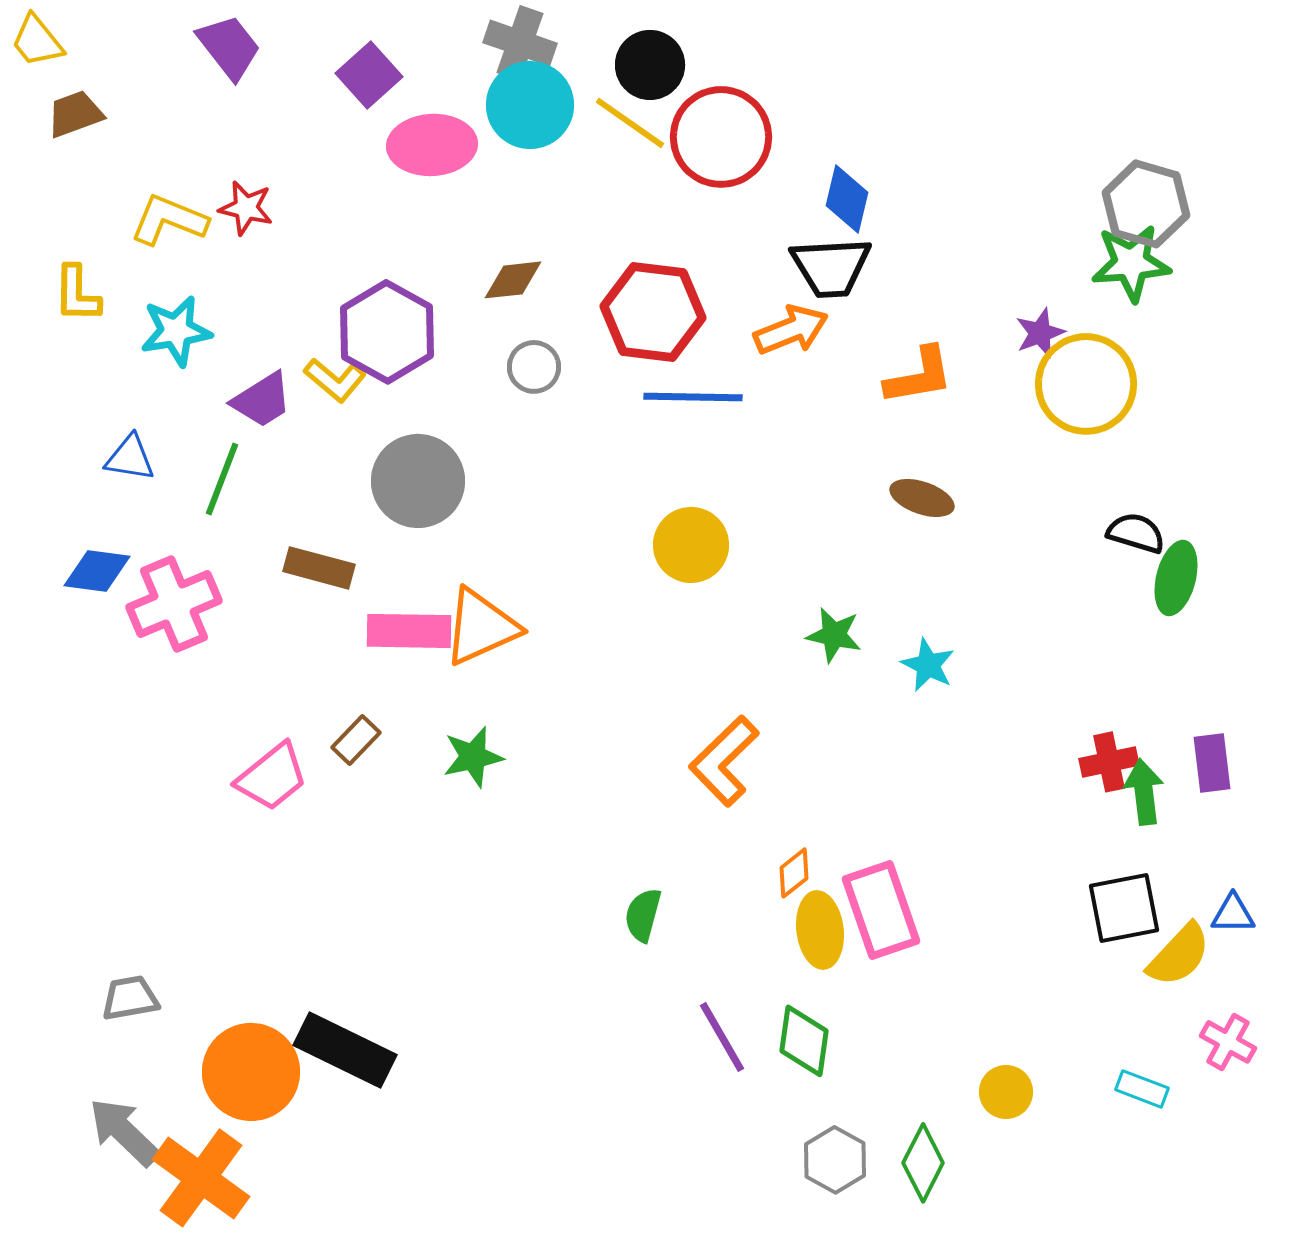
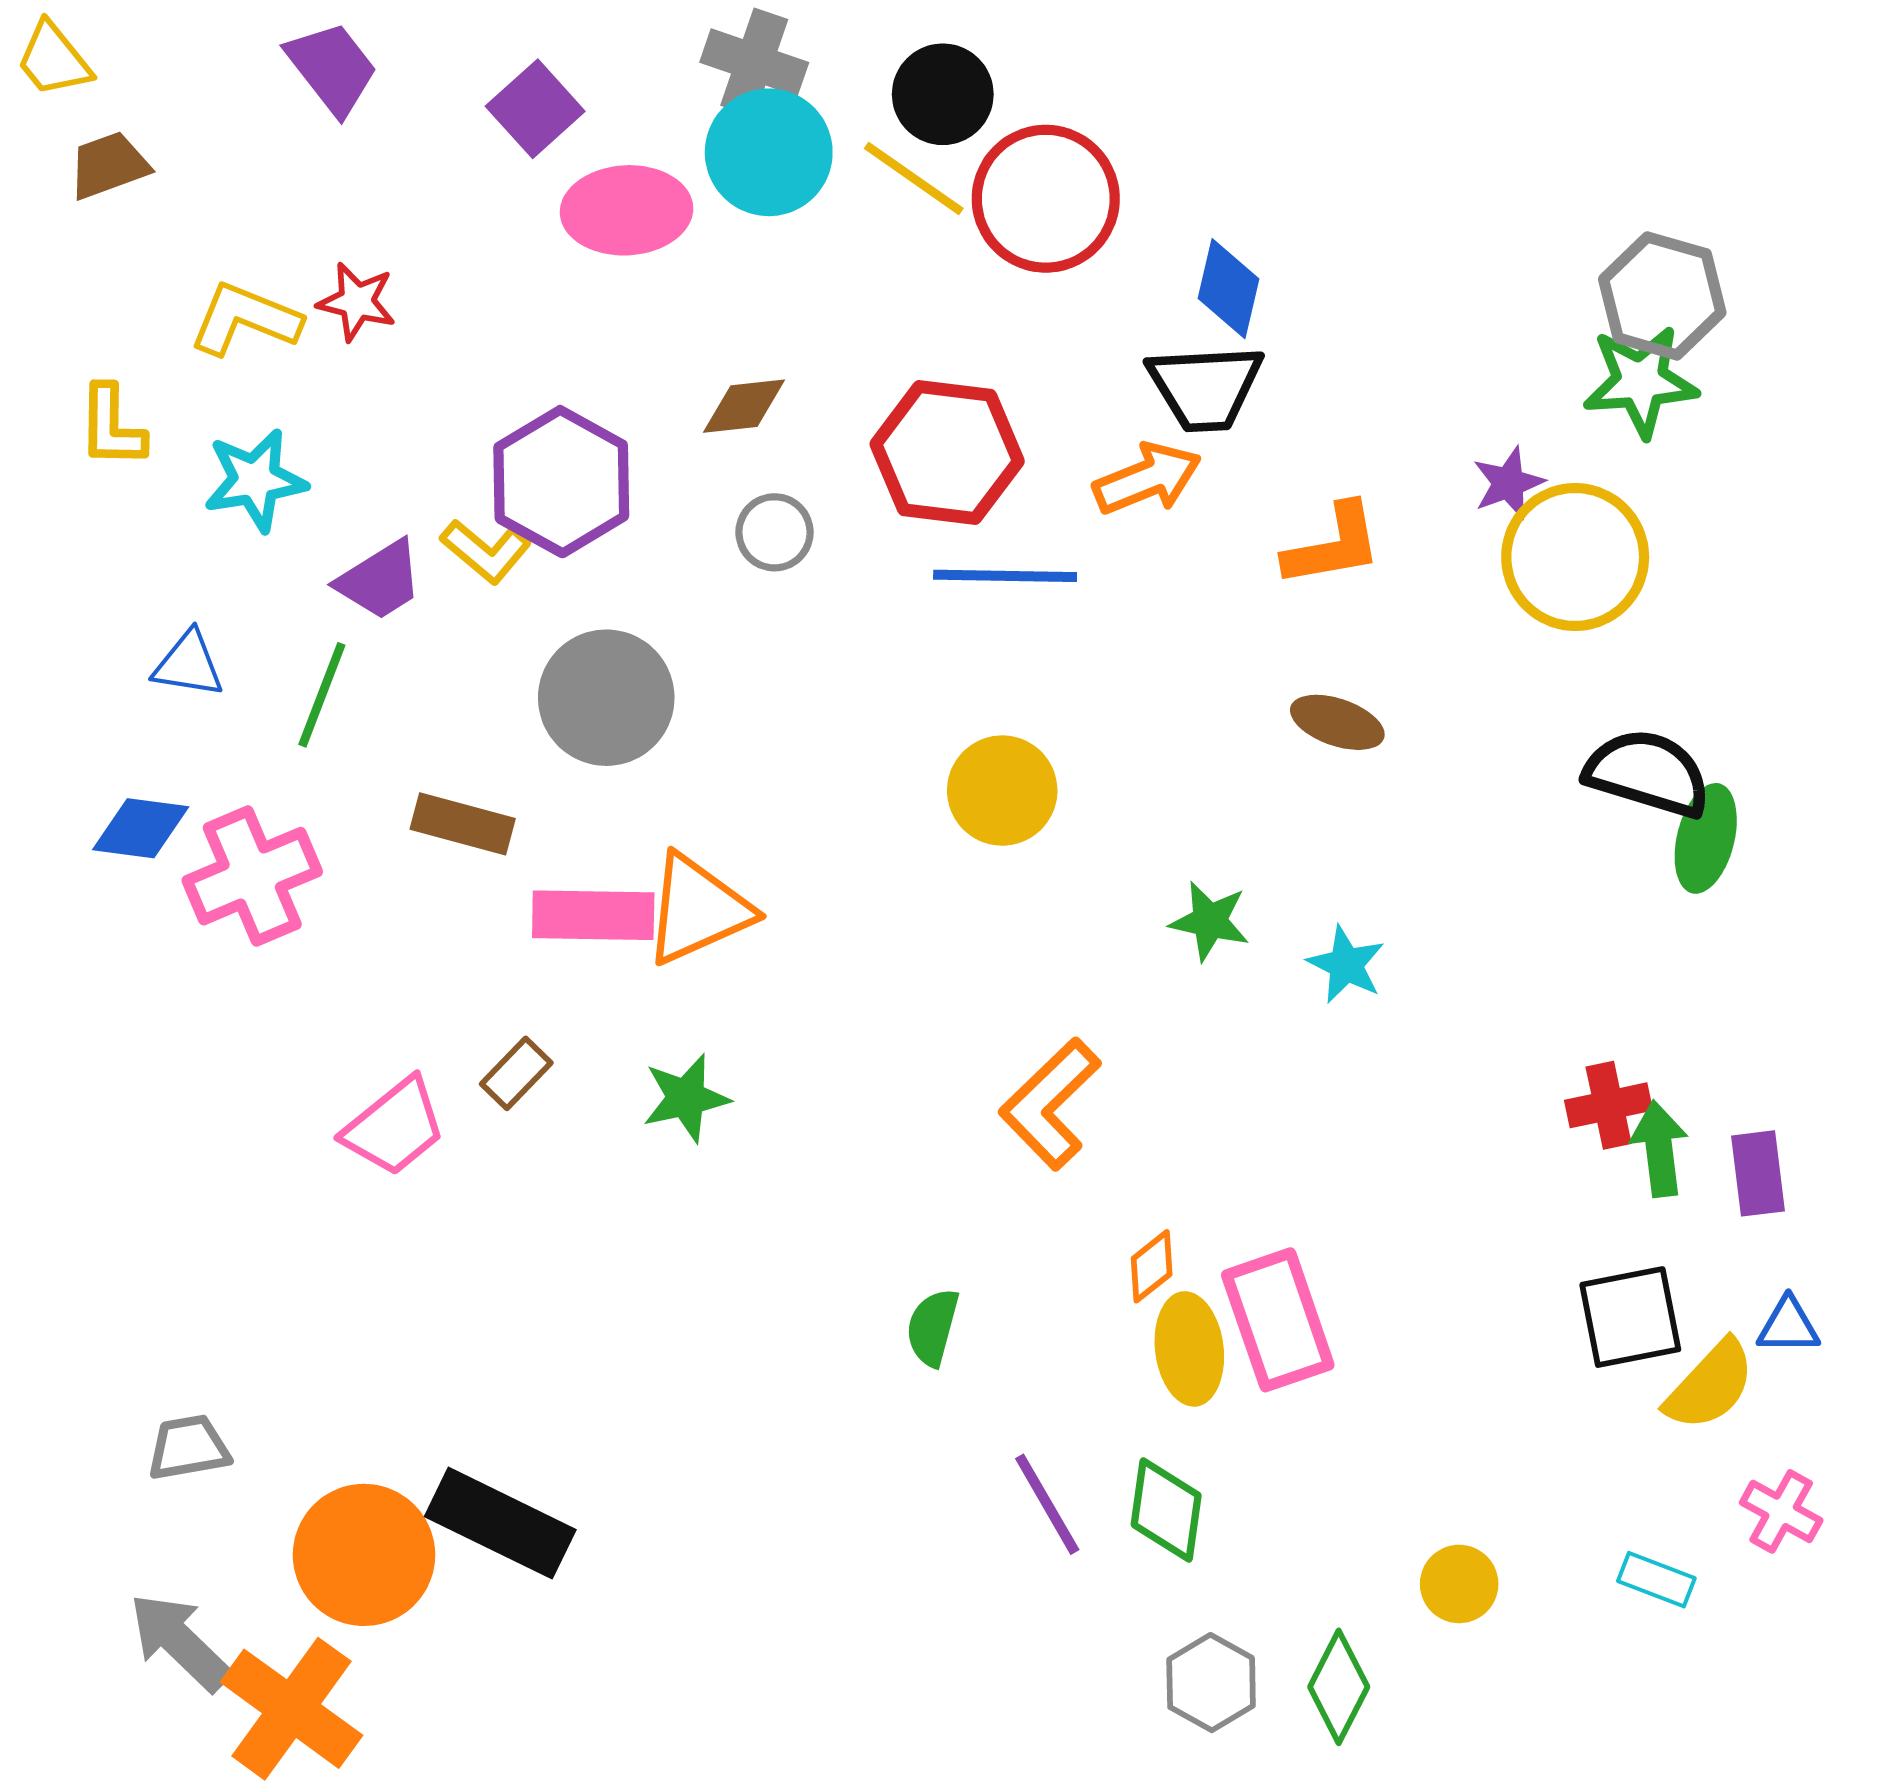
black semicircle: (1136, 533) -> (1648, 773), size x1.5
purple rectangle: (1212, 763) -> (1758, 1173), moved

